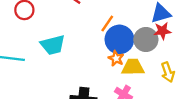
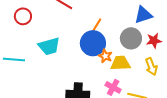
red star: (162, 31) -> (154, 41), moved
blue circle: (119, 39) -> (93, 43), moved

